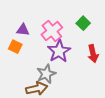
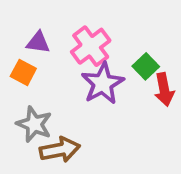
green square: (83, 23) -> (146, 66), moved
gray star: (46, 74) -> (34, 124), moved, turned -30

